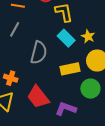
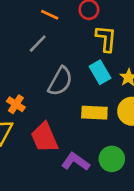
green circle: (90, 89) -> (112, 159), moved

